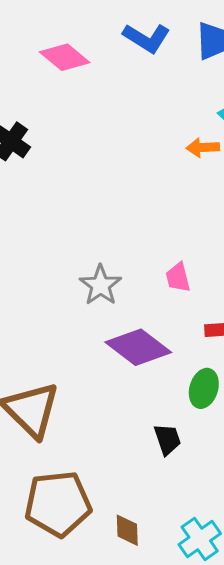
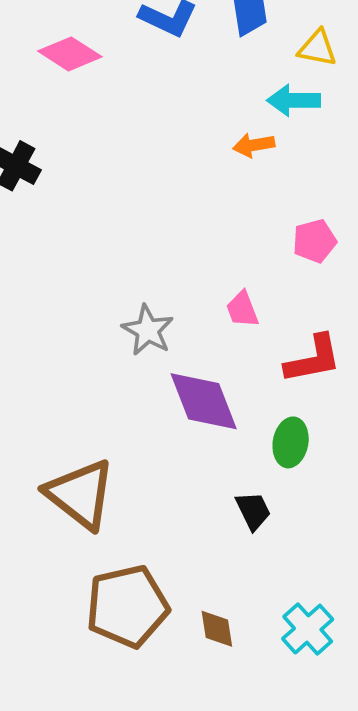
purple diamond: (138, 347) -> (204, 401), turned 38

